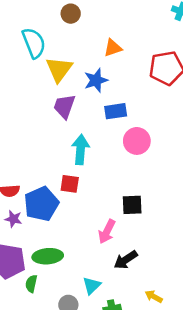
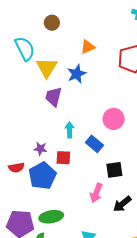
blue rectangle: (116, 111) -> (94, 144), moved, turned 54
cyan arrow: (80, 150) -> (70, 130), size x0.7
purple star: (13, 219) -> (40, 149), moved
black arrow: (126, 260) -> (122, 204), moved

